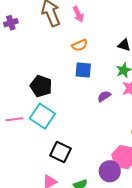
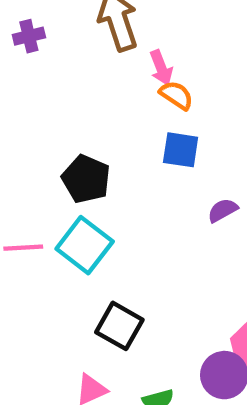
pink arrow: (78, 14) -> (161, 68), moved
orange semicircle: (80, 45) -> (176, 95), turned -126

